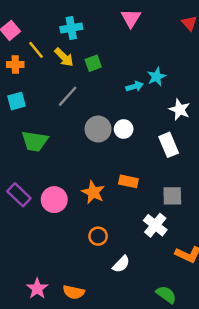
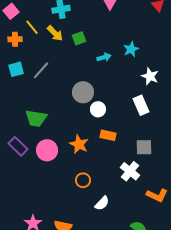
cyan arrow: (135, 86) -> (104, 57), moved
gray line: (68, 96) -> (41, 70), moved
white circle: (124, 129) -> (98, 109), moved
green trapezoid: (35, 141) -> (36, 118), moved

